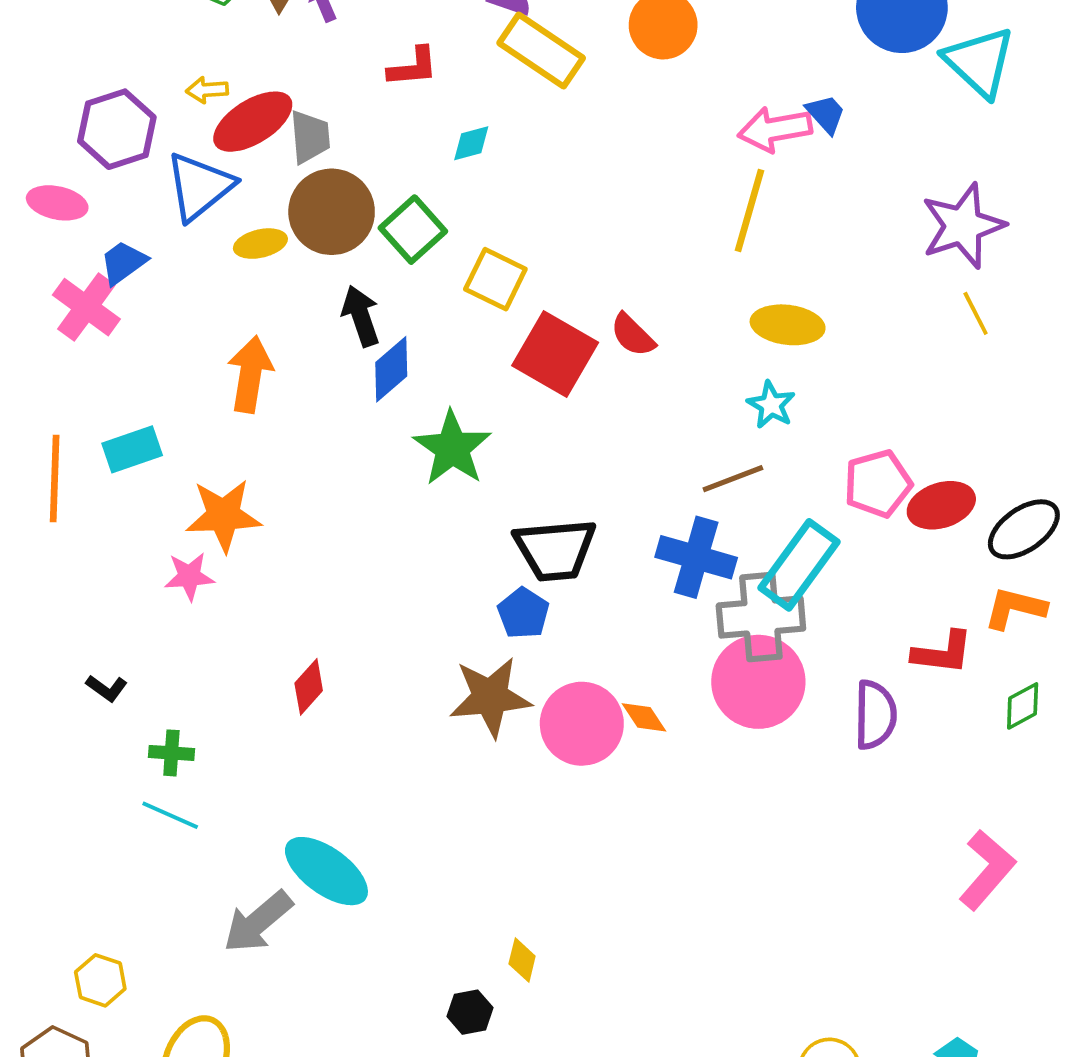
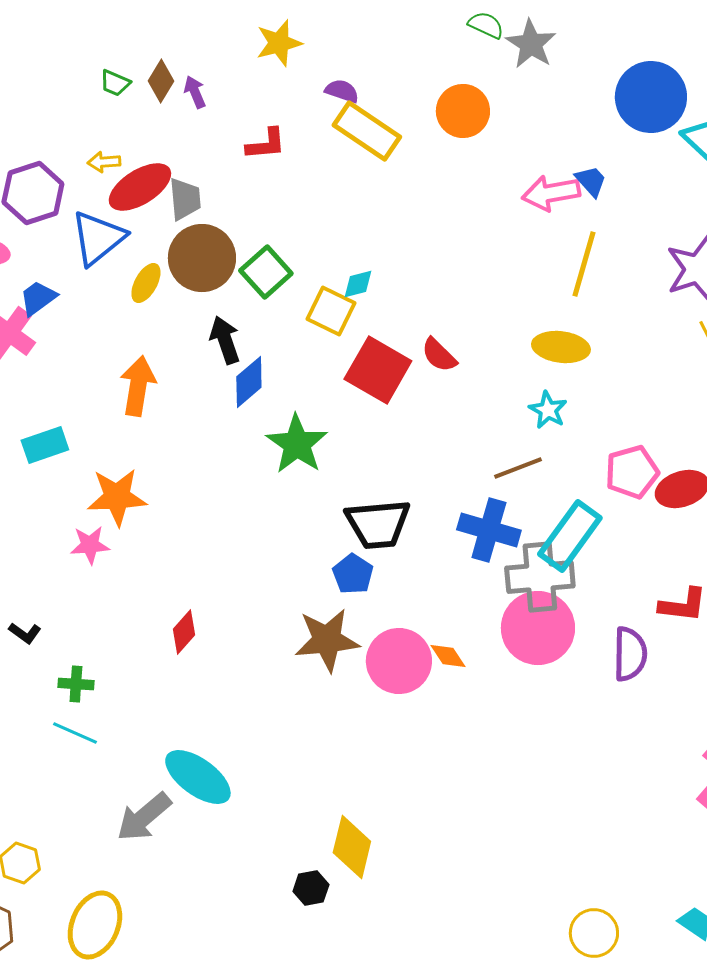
cyan diamond: (471, 143) -> (358, 284), moved
yellow line: (749, 211) -> (584, 264), moved
yellow ellipse: (260, 244) -> (146, 283), turned -48
yellow diamond: (522, 960) -> (352, 847), size x1.8

